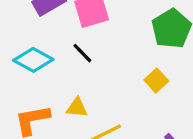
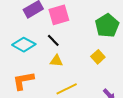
yellow triangle: (77, 108) -> (56, 61), moved

